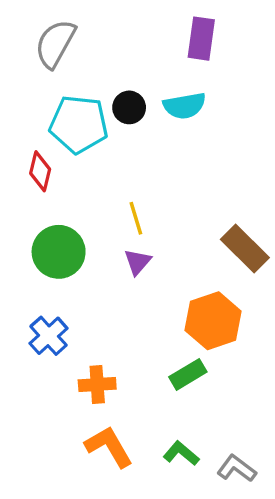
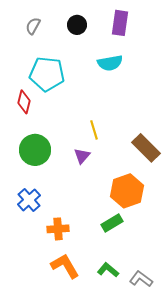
gray semicircle: (55, 44) -> (33, 26), size x0.6
black circle: (129, 107) -> (77, 25), moved
yellow line: (136, 218) -> (94, 130), moved

